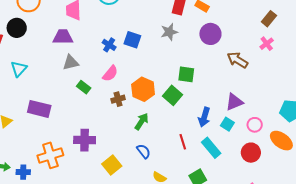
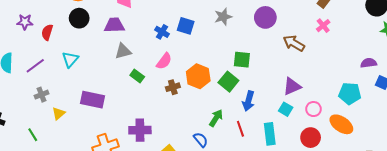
black circle: (17, 28) -> (79, 18), moved
blue arrow: (204, 117) -> (248, 101), moved
green arrow: (142, 121) -> (216, 118), moved
cyan rectangle: (211, 148) -> (270, 134), turned 35

